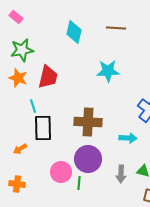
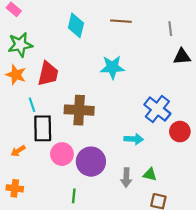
brown cross: (88, 122) -> (79, 110), moved
pink circle: (61, 172) -> (62, 154), moved
green line: (79, 183) -> (74, 196), moved

